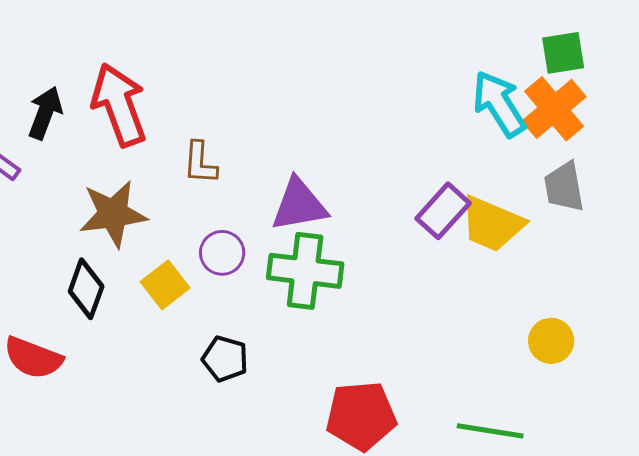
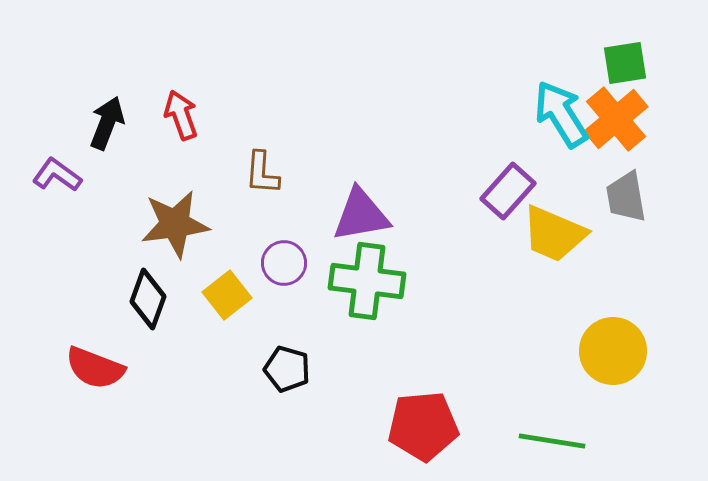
red arrow: (119, 105) -> (181, 115), size x0.6
purple rectangle: (443, 211) -> (508, 191), moved
yellow circle: (551, 341) -> (613, 351), size x1.5

